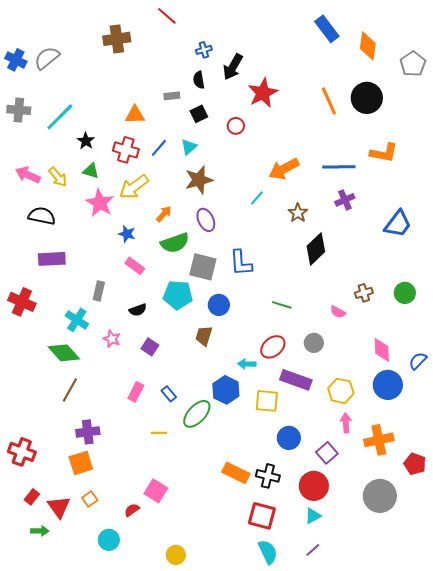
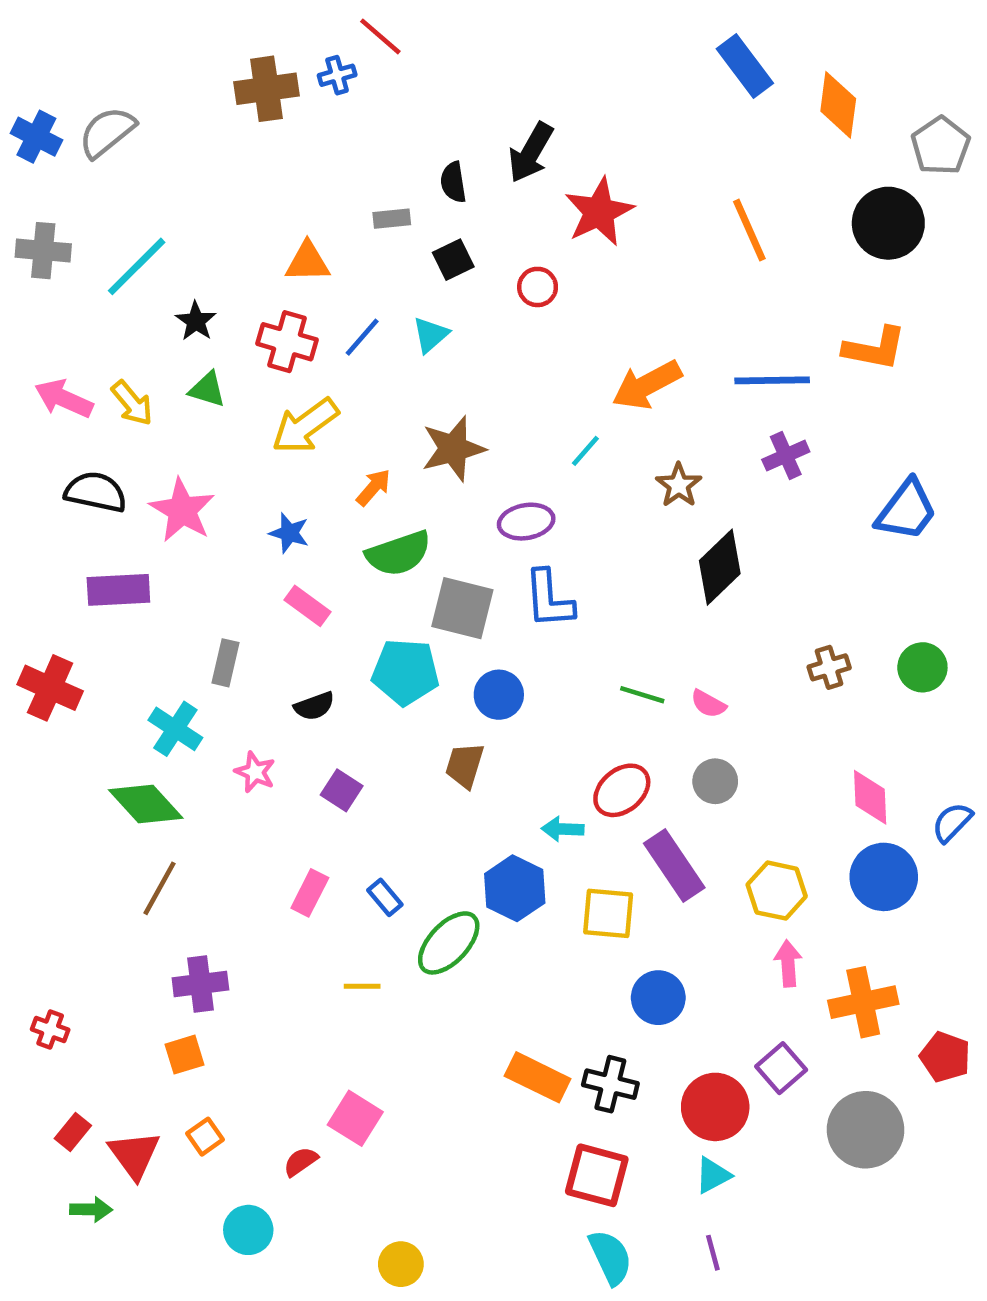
blue cross: (204, 50) -> (337, 75), moved
black circle: (367, 98) -> (888, 223), moved
brown star: (199, 180) -> (453, 449), moved
pink star: (100, 203) -> (182, 510), moved
purple ellipse: (206, 220) -> (526, 522), moved, turned -75
pink semicircle: (338, 312) -> (708, 704), moved
purple rectangle: (296, 380) -> (674, 866), turned 36
red cross: (22, 452) -> (50, 1030), size x0.6
purple square: (327, 453) -> (781, 1068), moved
orange square: (81, 463) -> (184, 1055), size x0.7
purple line: (313, 550) -> (713, 1253), turned -63

